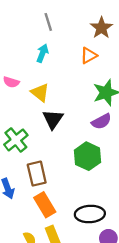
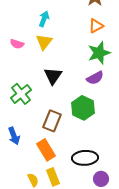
orange triangle: (89, 56) -> (96, 26), moved
yellow triangle: (40, 93) -> (44, 42), moved, turned 30
brown rectangle: (37, 174) -> (52, 121), moved, turned 35

